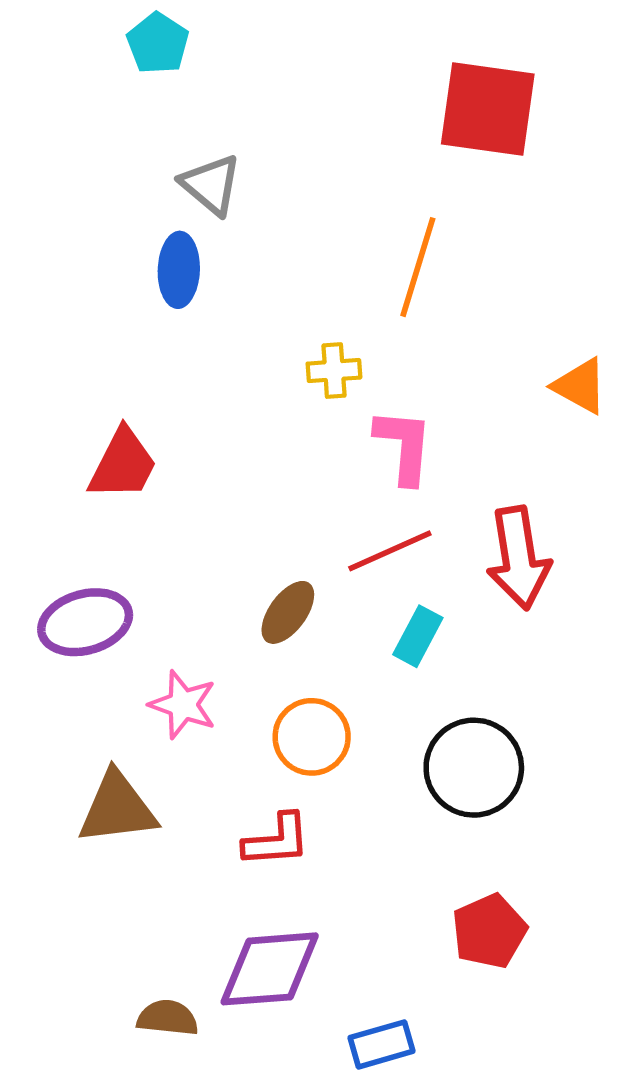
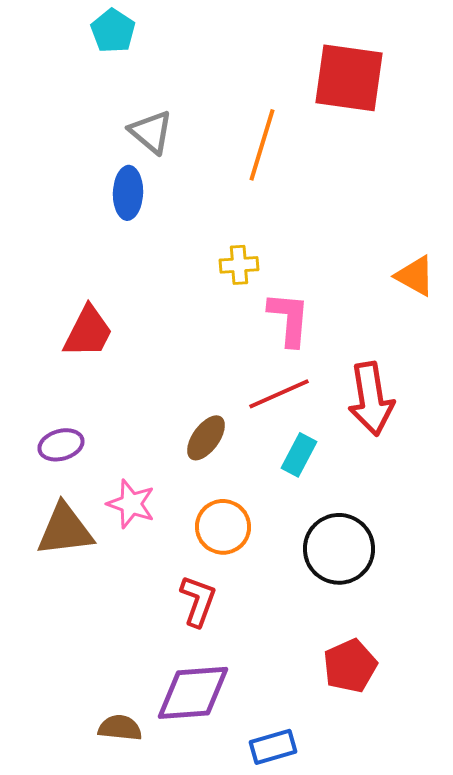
orange line: (418, 267) -> (262, 145), moved
purple ellipse: (85, 622) -> (61, 445), size x0.7
brown triangle: (117, 808) -> (65, 530), moved
red L-shape: (277, 840) -> (198, 601), turned -66

